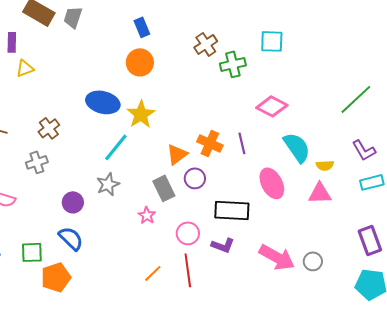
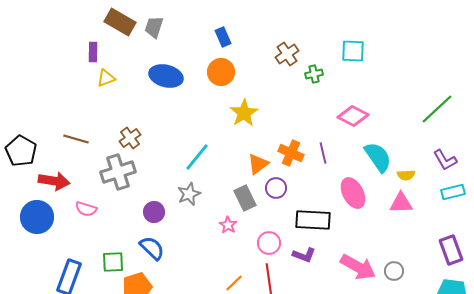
green cross: (233, 64) -> (314, 74), size x0.7
blue ellipse: (103, 102) -> (166, 76), moved
yellow star: (141, 114) -> (244, 113), moved
gray cross: (37, 162) -> (118, 172), size x1.6

